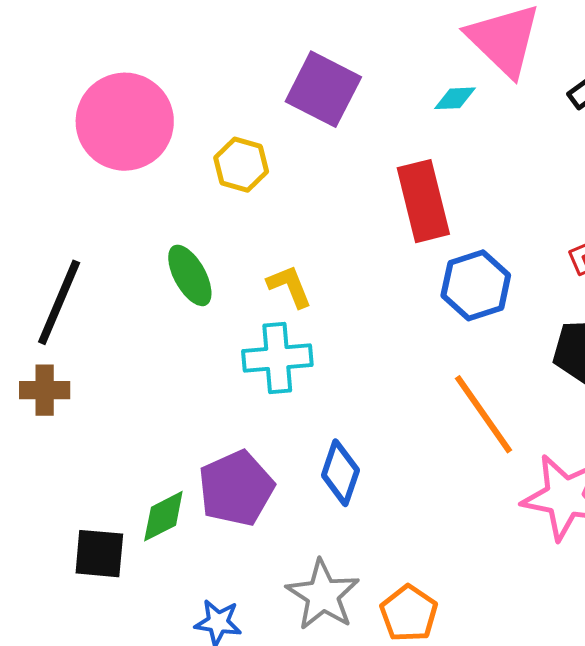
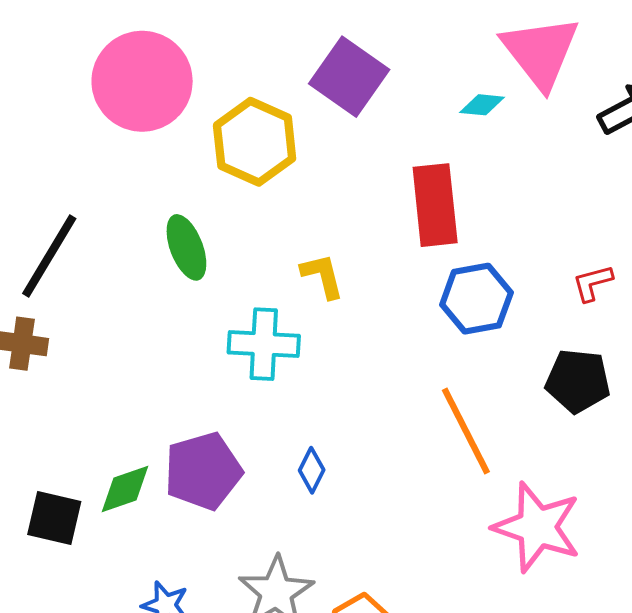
yellow hexagon: (241, 165) -> (255, 142), size x1.5
yellow L-shape: (290, 286) -> (322, 276), moved
blue diamond: (340, 473) -> (312, 470), size x0.7

